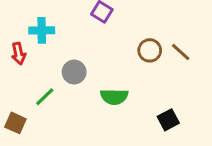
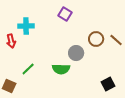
gray circle: (74, 72) -> (76, 53), moved
green semicircle: (114, 97) -> (61, 69), moved

